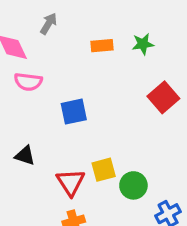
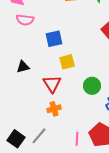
black triangle: (25, 156) -> (23, 67), turned -32
yellow square: (104, 170) -> (67, 62), moved

